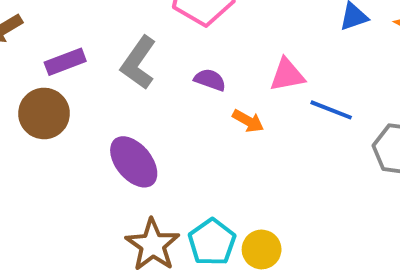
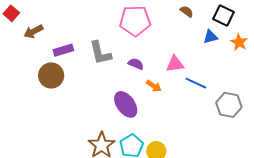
gray L-shape: (138, 63) -> (100, 53), turned -52
purple ellipse: (134, 162) -> (126, 104), moved

